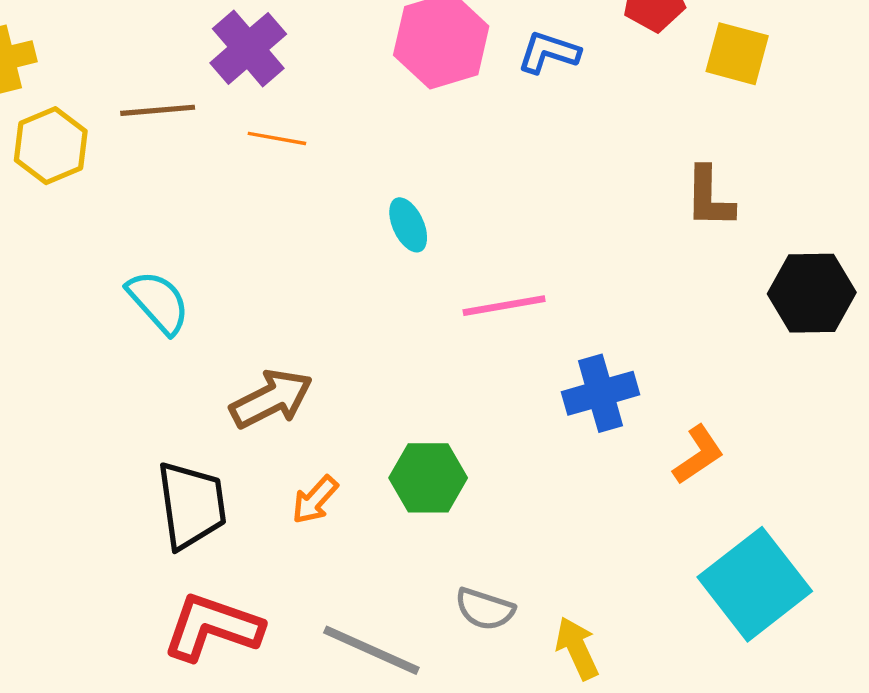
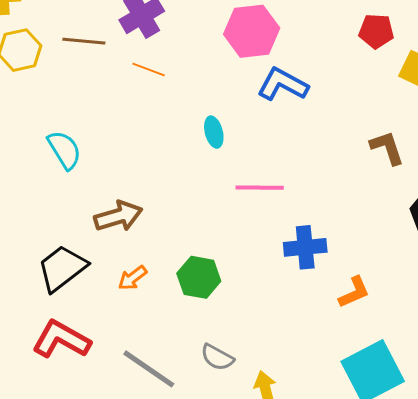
blue L-shape: (549, 52) -> (283, 84), moved, size x1.4
brown L-shape: (709, 197) -> (387, 148), turned 150
black trapezoid: (191, 505) -> (62, 268), turned -130

